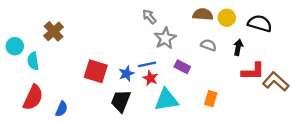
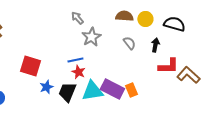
gray semicircle: (209, 45) -> (129, 43), turned 32
purple rectangle: (182, 67) -> (112, 89), moved, size x1.6
blue star: (126, 74) -> (46, 87), moved
orange rectangle: (211, 99) -> (131, 90), turned -40
black trapezoid: (121, 101) -> (67, 92), moved

